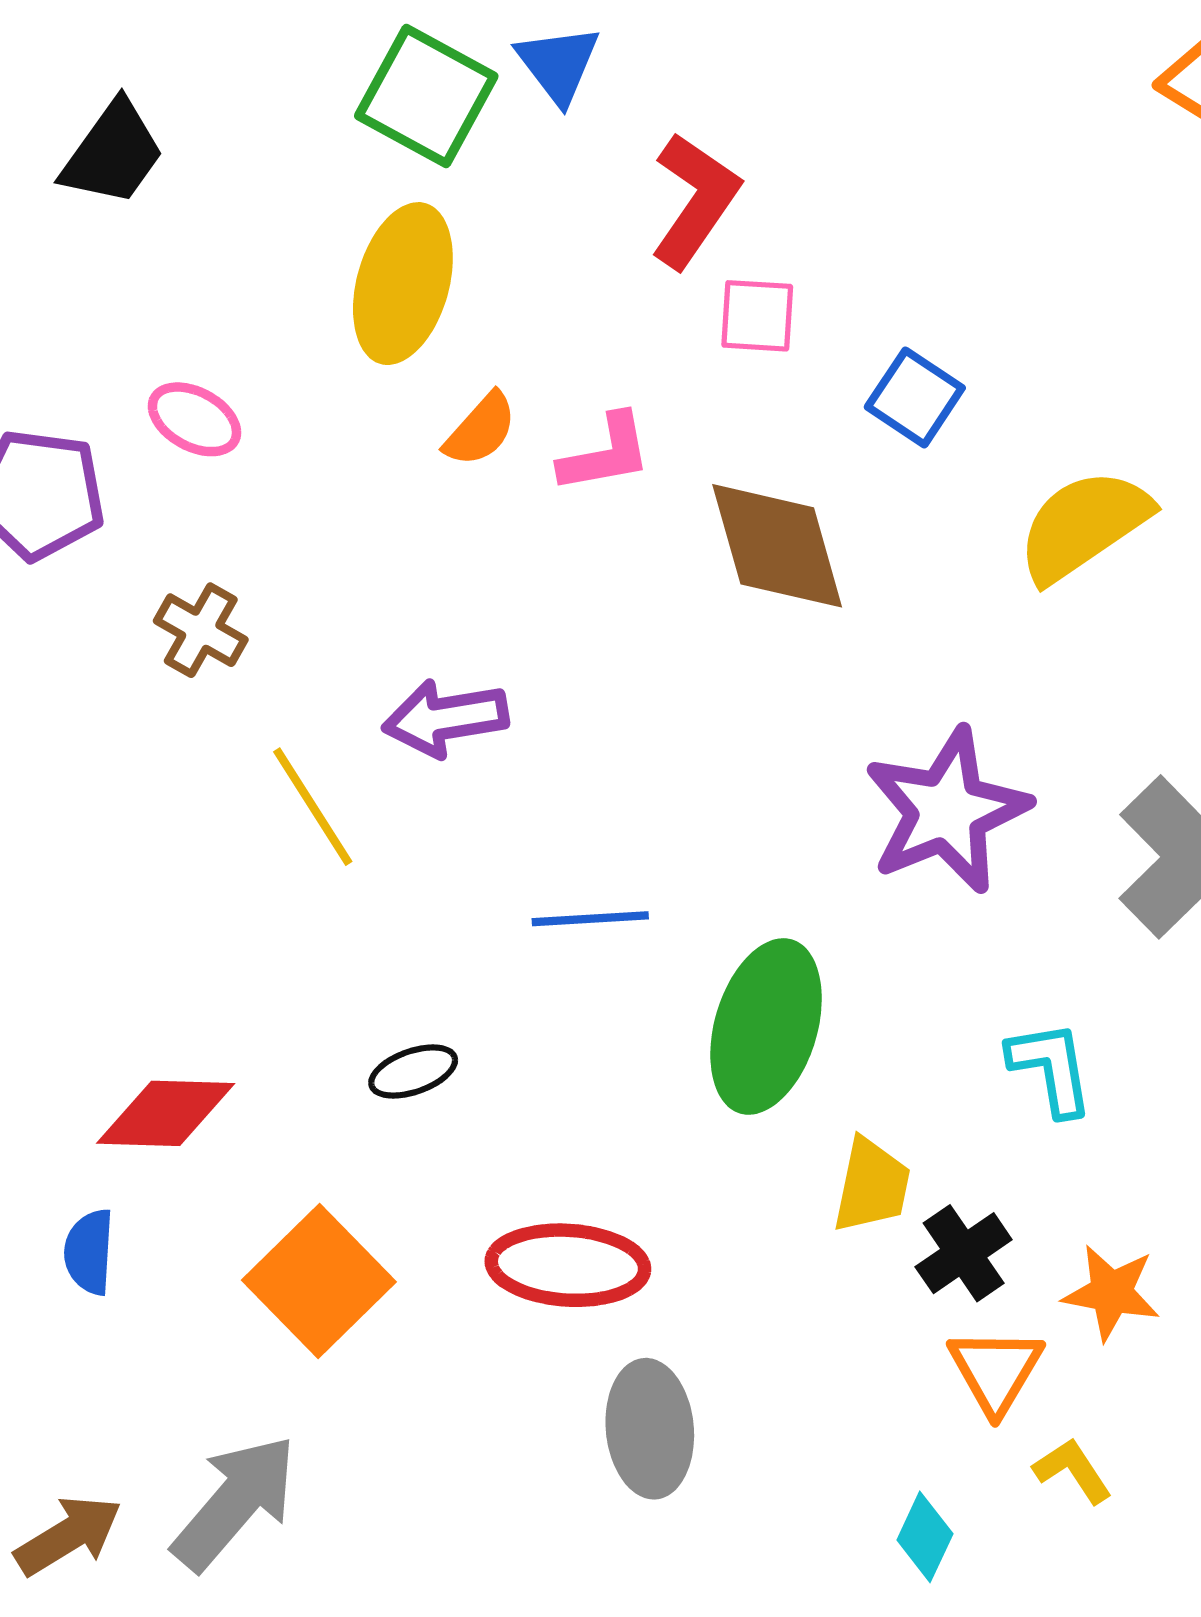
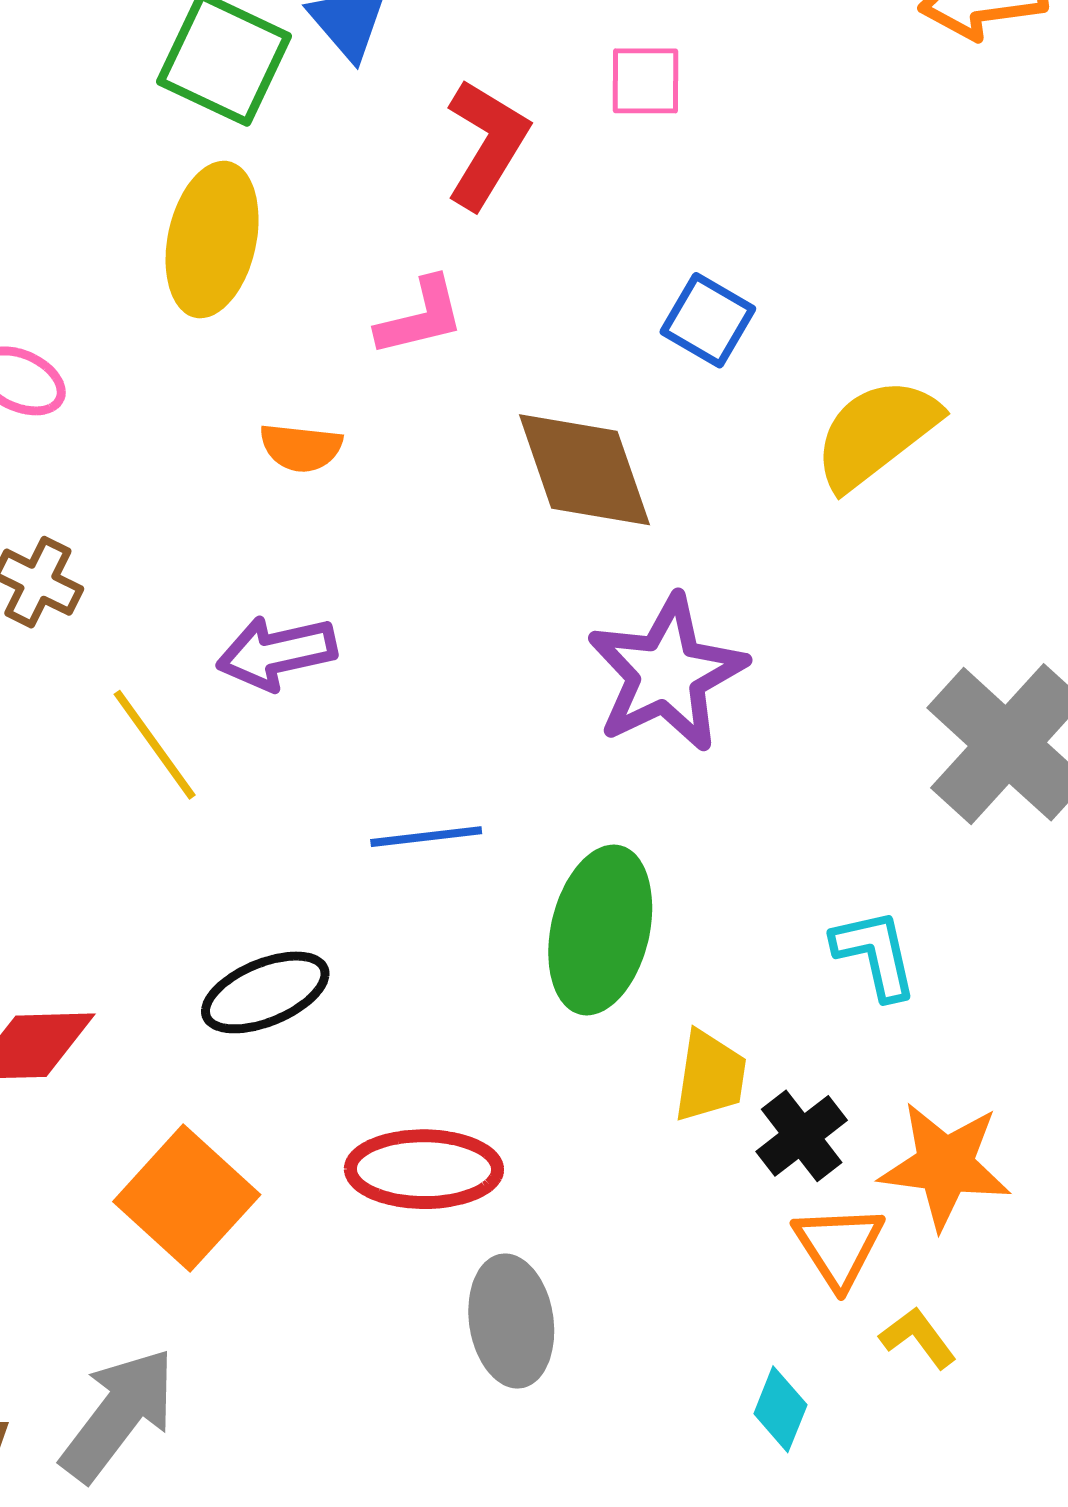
pink square: (757, 316) -> (645, 81), moved
orange semicircle: (481, 430) -> (301, 448), moved, turned 58
pink L-shape: (605, 453) -> (420, 317), moved
purple star: (947, 811) -> (667, 673), moved
black ellipse: (413, 1072) -> (265, 992), size x1.5
orange star: (1111, 1293) -> (945, 1165), size x1.4

